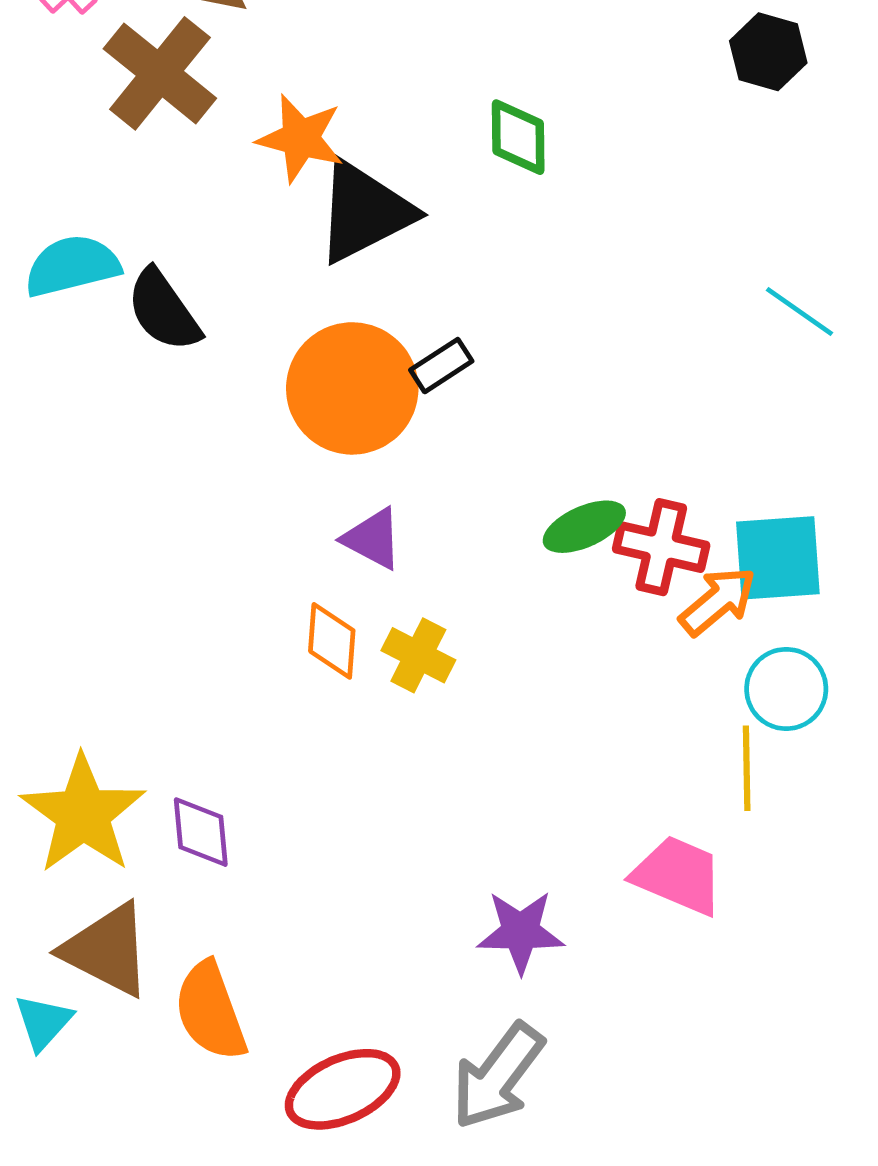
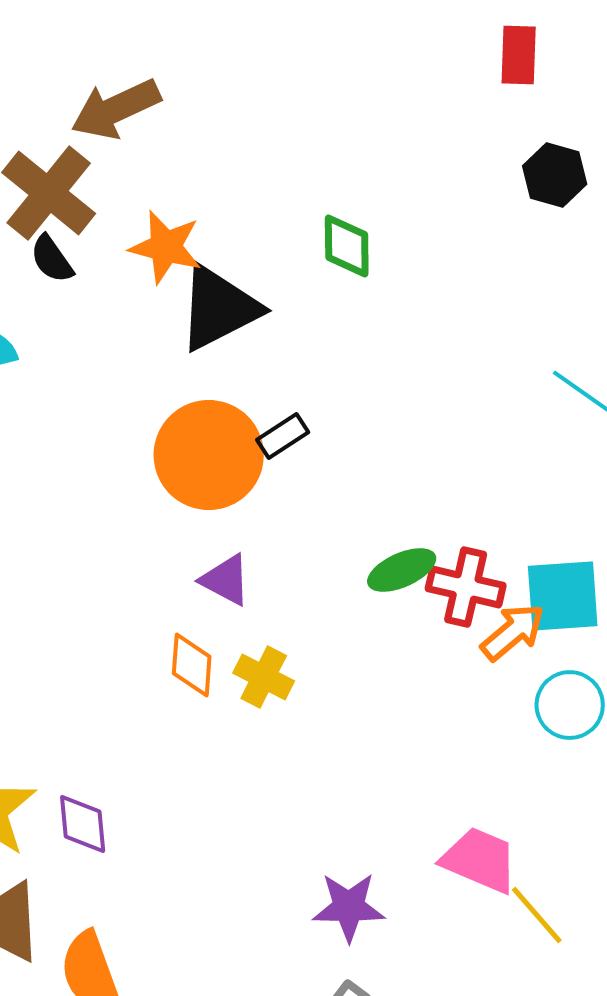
black semicircle: (164, 310) -> (52, 259), moved, size x0.7
yellow line: (747, 768) -> (537, 915), moved, turned -40

